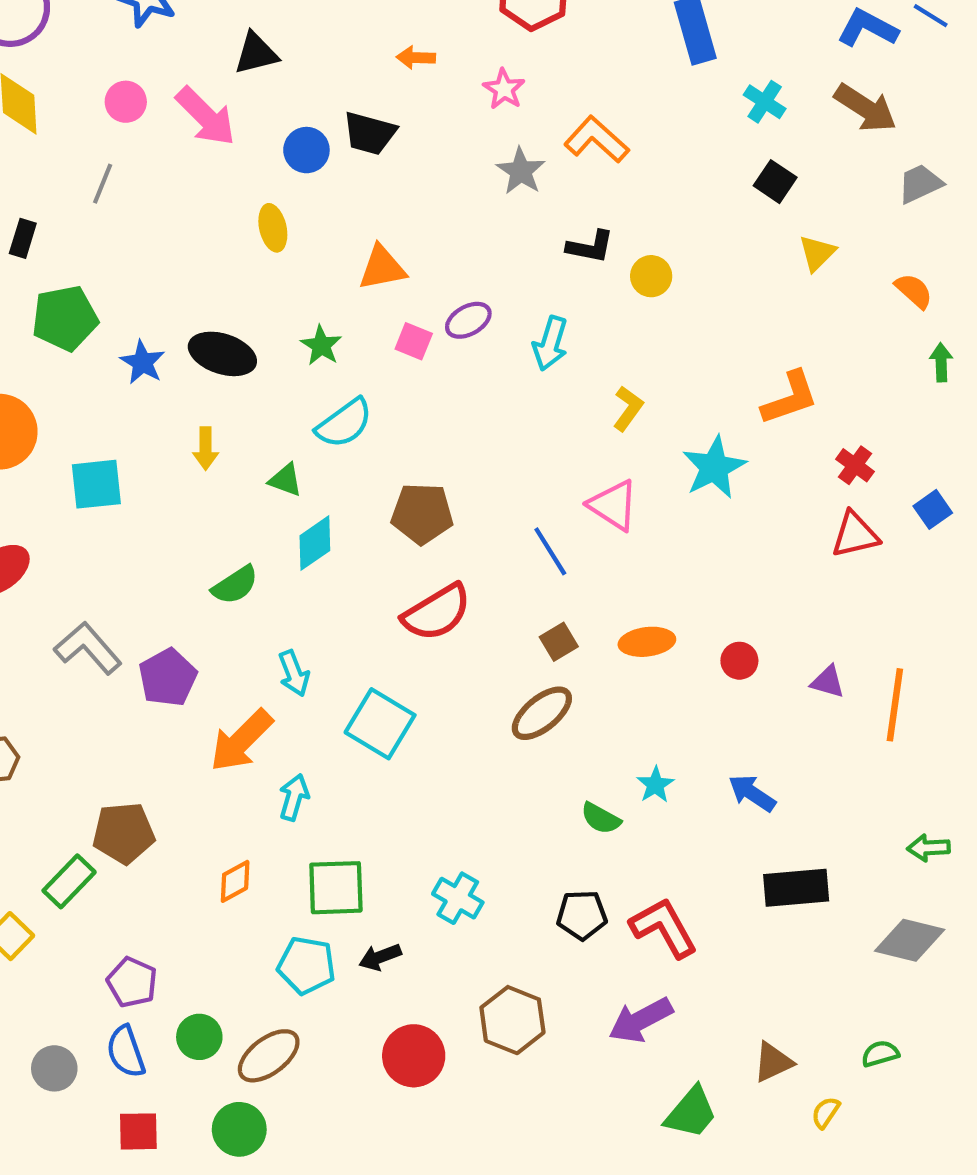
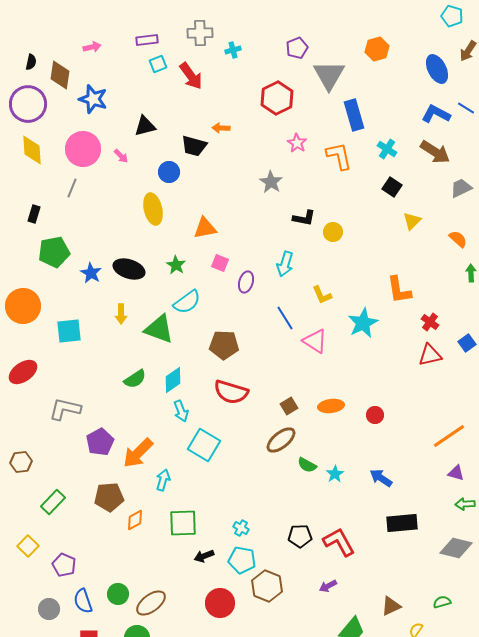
pink star: (504, 89) -> (297, 143), moved
pink circle: (126, 102) -> (83, 149), size x1.8
pink arrow: (206, 116) -> (121, 156), size x0.5
black trapezoid: (370, 133) -> (194, 146), moved
orange L-shape: (596, 140) -> (339, 156), moved, turned 36
yellow ellipse: (273, 228) -> (153, 209), size x1.4
purple ellipse: (468, 320) -> (246, 282), moved, turned -45
orange L-shape: (790, 398) -> (399, 290), turned 100
yellow L-shape: (628, 409) -> (322, 295), turned 120
green triangle: (285, 480) -> (159, 329), size x1.8
cyan diamond: (315, 543) -> (173, 380), moved
blue line: (550, 551) -> (285, 318), moved
red semicircle: (437, 612) -> (231, 392), turned 48
gray L-shape: (88, 648) -> (65, 409), turned -36
cyan arrow: (294, 673) -> (181, 411), moved
purple pentagon: (168, 678) -> (100, 442), moved
purple triangle: (828, 682) -> (456, 473), moved
orange line: (895, 705) -> (449, 436), turned 48
green semicircle: (601, 818) -> (307, 465), moved
brown pentagon: (124, 833) -> (109, 497), moved
green rectangle: (69, 881) -> (53, 502), moved
cyan cross: (458, 898) -> (241, 528), size x0.7
cyan pentagon: (306, 965) -> (242, 560), moved
purple pentagon: (132, 982) -> (64, 565), moved
purple arrow: (641, 1020) -> (328, 586), size x0.6

